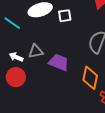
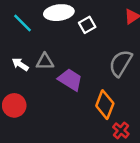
white square: (65, 16) -> (87, 25), turned -32
red circle: (16, 77) -> (14, 105), moved

